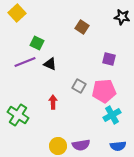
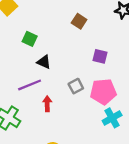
purple square: (109, 59) -> (100, 56), moved
purple line: (25, 62) -> (30, 85), moved
gray square: (79, 86) -> (76, 86), turned 32

